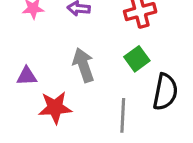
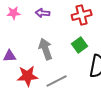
gray line: (123, 115) -> (57, 81), moved, turned 60

